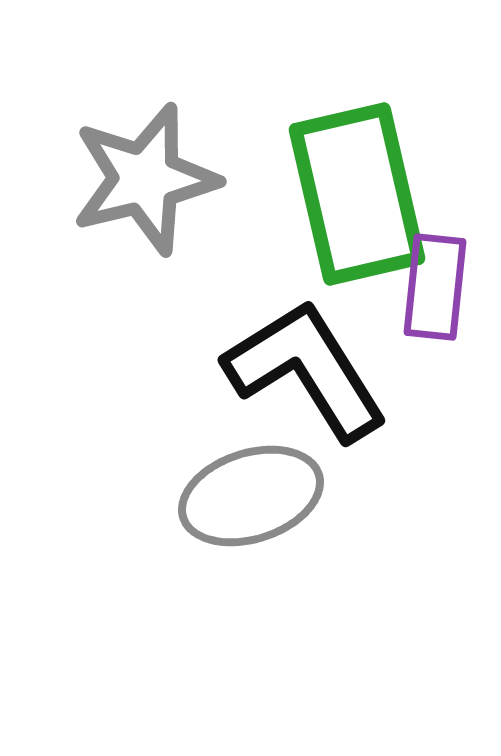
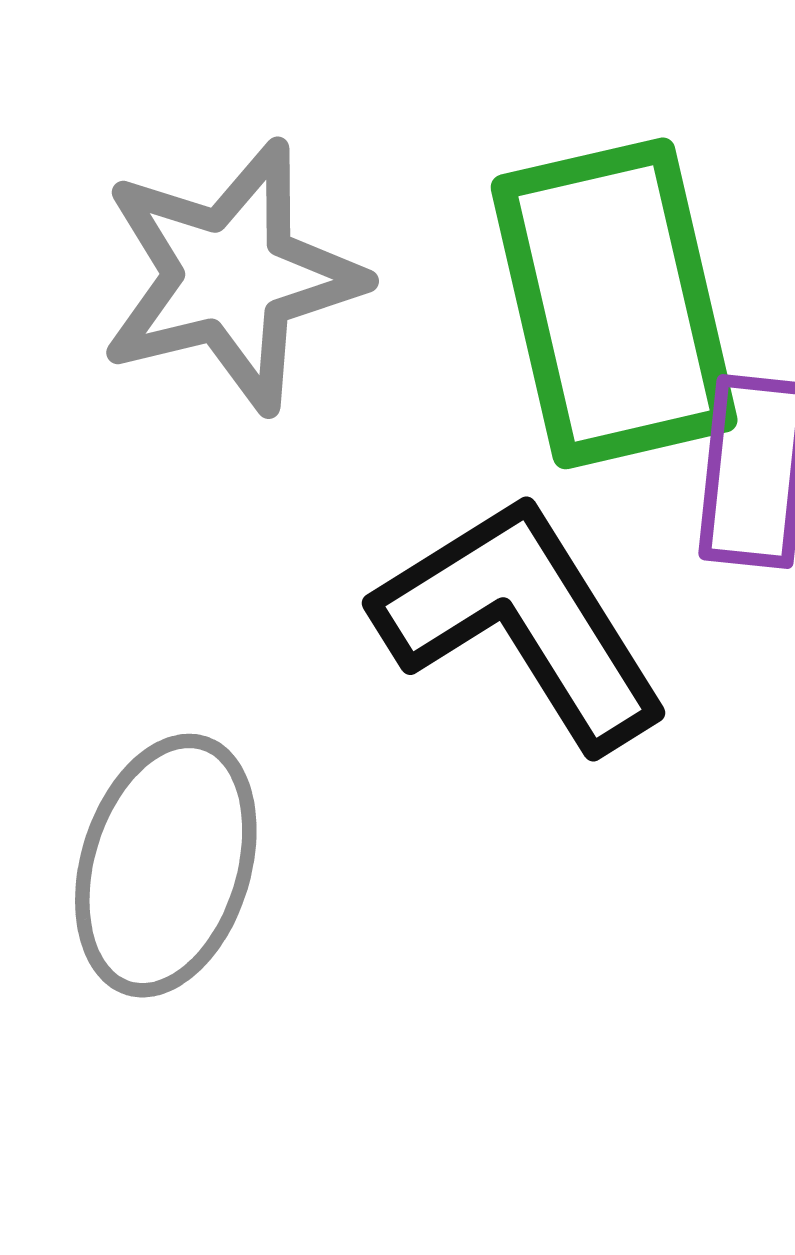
gray ellipse: (251, 496) -> (166, 866), moved, turned -55

